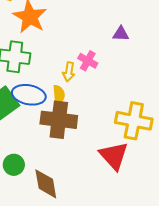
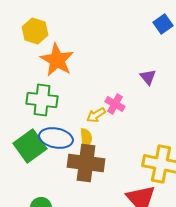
purple triangle: (121, 34) -> (148, 77), turned 48
yellow arrow: (69, 72) -> (96, 115), turned 48

